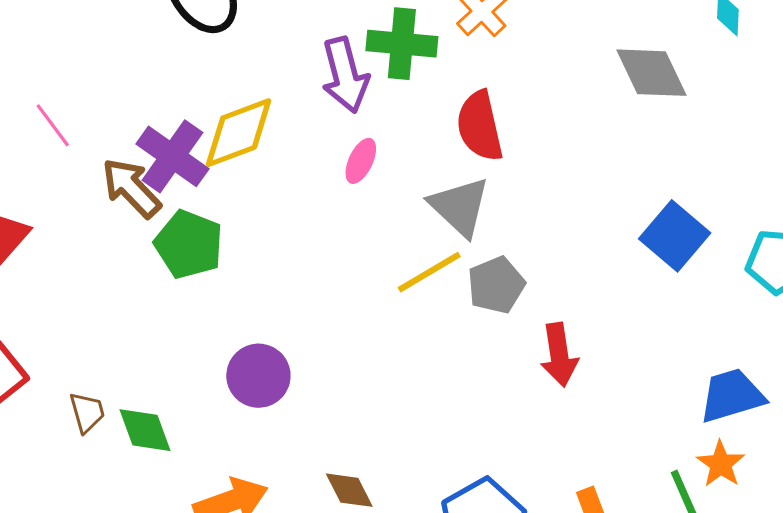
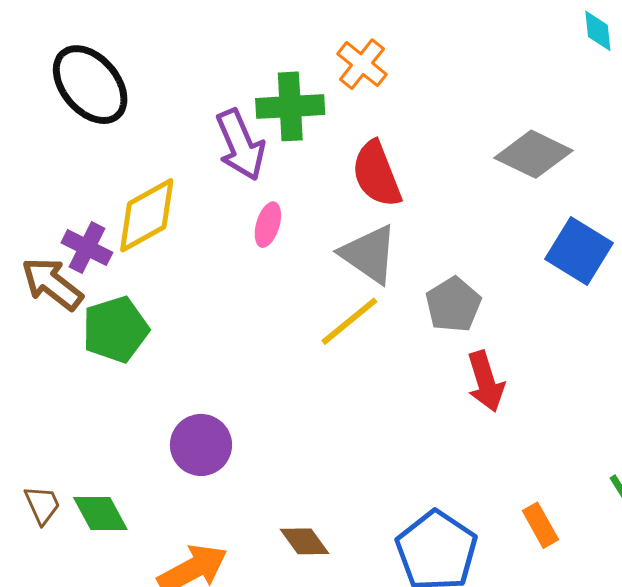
gray diamond: (651, 73) -> (533, 154), moved, turned -30
purple cross: (172, 156) -> (87, 248), size x0.7
green pentagon: (189, 244) -> (115, 329), turned -30
gray pentagon: (496, 285) -> (453, 305), moved

